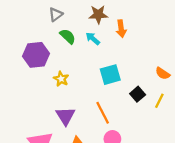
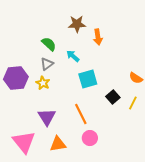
gray triangle: (56, 14) -> (47, 64), moved
cyan arrow: (93, 38) -> (73, 56), moved
purple hexagon: (36, 55) -> (16, 78), moved

